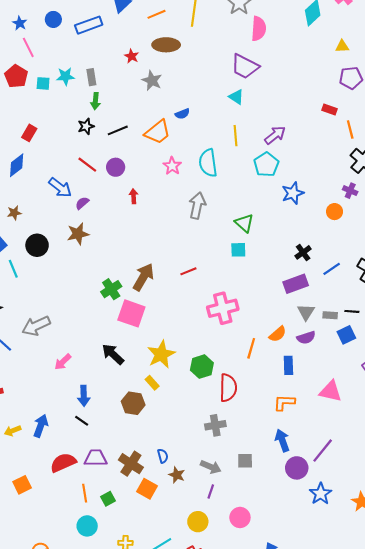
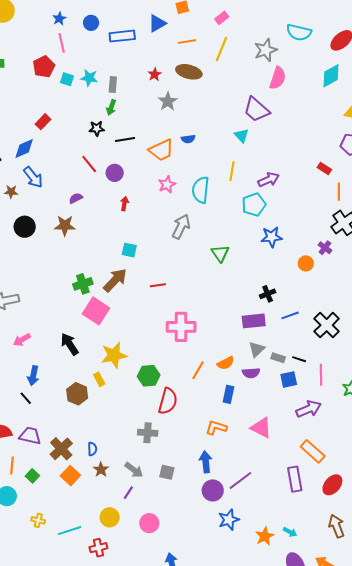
blue arrow: (60, 188) -> (33, 177), moved
cyan square: (238, 250) -> (129, 250), moved
green square: (108, 499) -> (32, 476), turned -32

